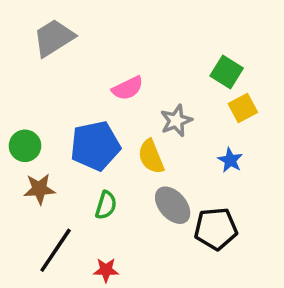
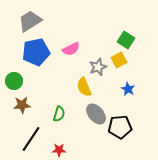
yellow square: (243, 108) -> (119, 60), moved
blue pentagon: (95, 146) -> (36, 52), moved

